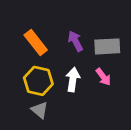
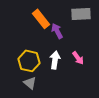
orange rectangle: (36, 42) -> (41, 19), moved
gray rectangle: (107, 46) -> (81, 14), moved

